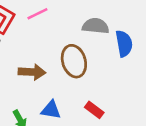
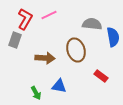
red rectangle: (94, 110) -> (101, 76), moved

